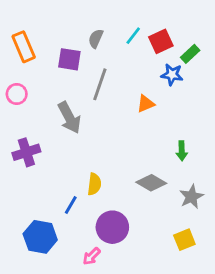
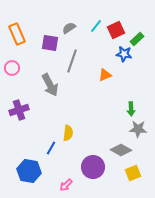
gray semicircle: (96, 39) -> (69, 28), turned 32
gray diamond: (151, 183) -> (121, 150), moved
gray star: (191, 197) -> (138, 129), moved, turned 30
purple circle: (112, 227) -> (93, 167), moved

